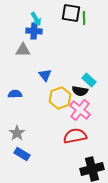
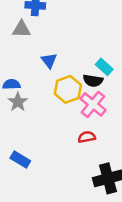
gray star: (17, 133) -> (18, 102), moved
red semicircle: (75, 136) -> (87, 137), size x0.6

